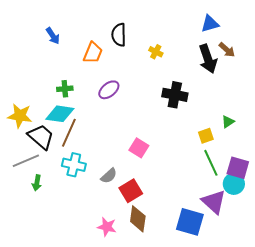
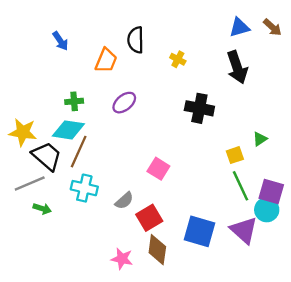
brown arrow: (227, 50) -> (272, 27), moved
green arrow: (37, 183) -> (42, 209), turned -84
blue square: (190, 222) -> (199, 231), moved

